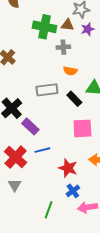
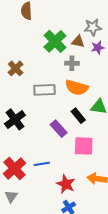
green cross: (45, 27) -> (55, 41), turned 30
orange semicircle: (70, 71) -> (77, 88), size x1.6
gray rectangle: (47, 90) -> (45, 90), moved
purple rectangle: (30, 126) -> (59, 129), moved

